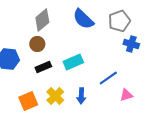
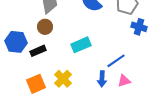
black rectangle: (43, 67) -> (38, 51), moved
pink triangle: (126, 95) -> (124, 81), moved
blue arrow: (81, 96) -> (102, 79), moved

